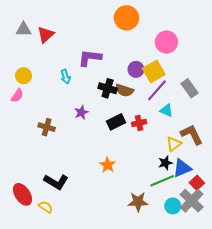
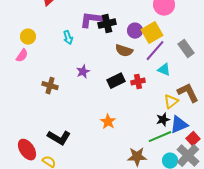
black cross: (108, 88) -> (107, 24), moved, turned -30

